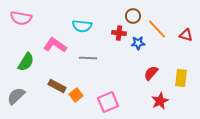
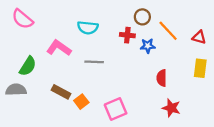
pink semicircle: (21, 18) -> (22, 19), turned 30
red semicircle: (151, 73) -> (162, 78), turned -42
yellow rectangle: (181, 78) -> (200, 68), moved
gray semicircle: (16, 96) -> (16, 90), moved, turned 42
red star: (160, 101) -> (171, 108), turned -30

